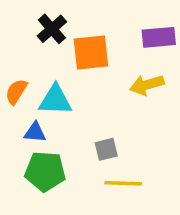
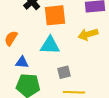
cyan triangle: (55, 100) -> (50, 45), moved

